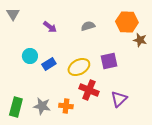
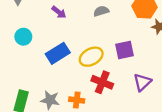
cyan circle: (30, 56) -> (23, 37), moved
blue rectangle: (49, 64) -> (58, 53), size x1.5
purple triangle: (119, 99) -> (142, 82), moved

